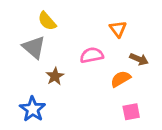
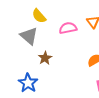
pink semicircle: (92, 55) -> (68, 28), moved

